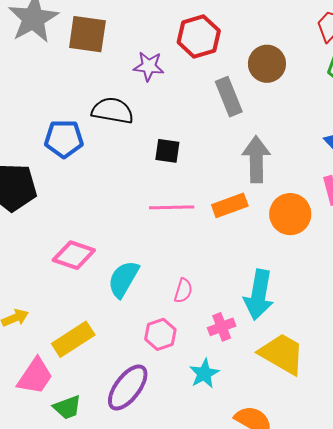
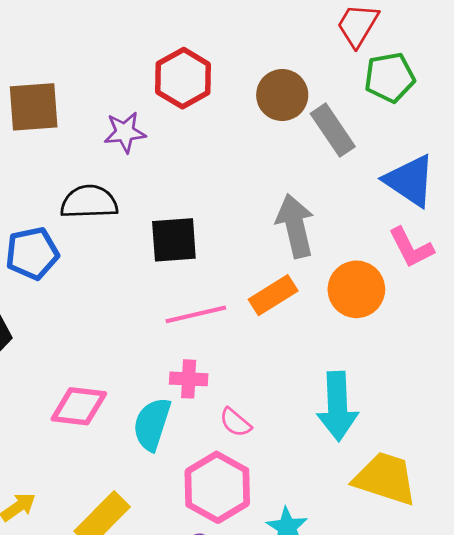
gray rectangle: (229, 97) -> (333, 130), moved
black square: (167, 151) -> (174, 240), size x1.4
pink semicircle: (183, 291) -> (235, 422), turned 125
pink cross: (222, 327) -> (189, 379), moved, turned 36
pink hexagon: (160, 334) -> (217, 487), size x1.6

